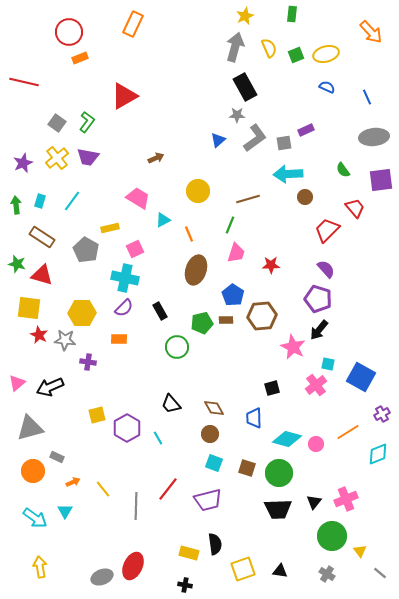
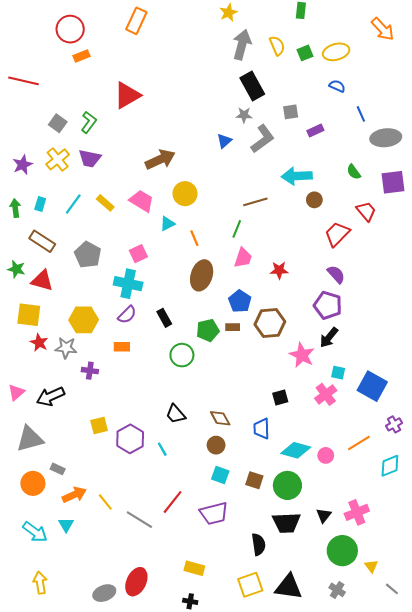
yellow star: (245, 16) -> (228, 13), moved
blue line: (367, 97) -> (361, 114), moved
gray square: (284, 143) -> (291, 112), moved
brown arrow: (156, 158) -> (160, 159), size x1.8
yellow circle: (198, 191) -> (185, 194), moved
yellow rectangle: (110, 228) -> (105, 203), moved, turned 54
orange arrow: (73, 482) -> (74, 495), size x1.6
gray line: (136, 506) -> (139, 520), turned -60
black semicircle: (215, 544) -> (258, 544), moved
black triangle: (280, 571) -> (288, 587), size x1.8

